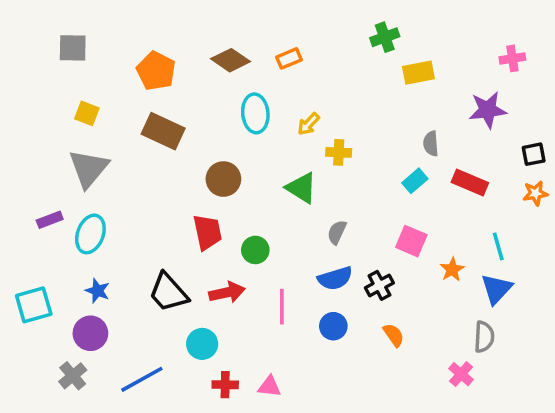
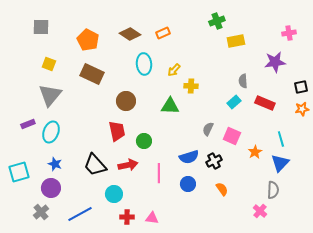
green triangle: (301, 188) -> (170, 106), turned -30
gray semicircle: (337, 232) -> (208, 129), moved

